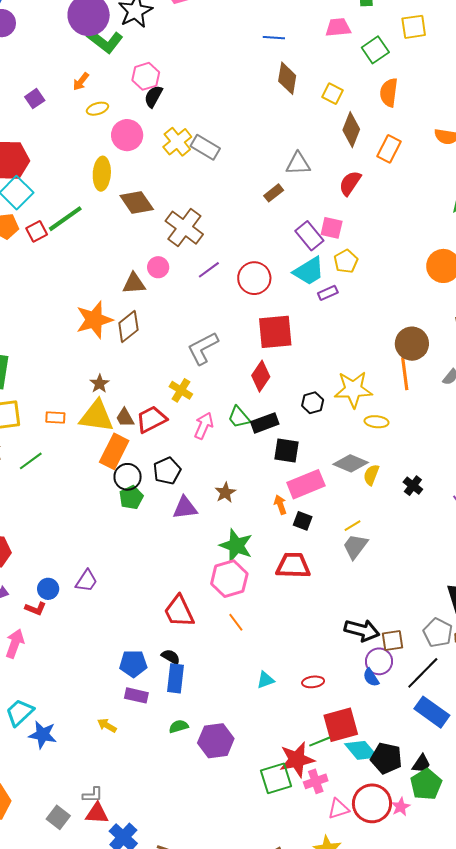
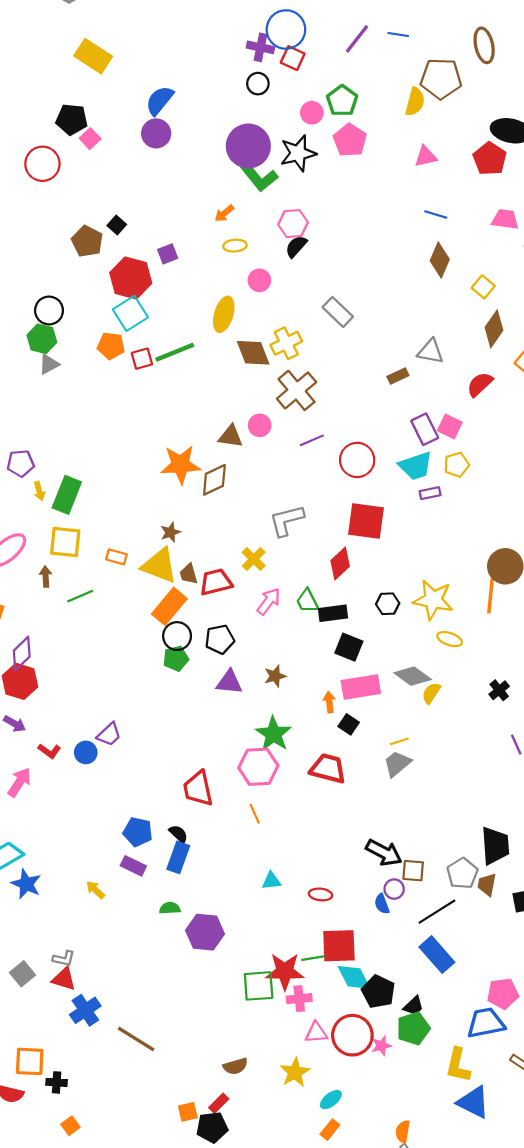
purple square: (35, 99) -> (168, 254), moved
pink circle: (127, 135) -> (259, 280), size x0.7
yellow cross: (177, 142) -> (286, 343), moved
black cross: (413, 486) -> (499, 690), moved
blue circle: (48, 589) -> (86, 752), moved
purple circle: (379, 661) -> (394, 889), size x0.7

